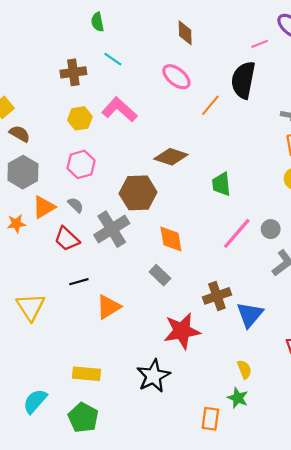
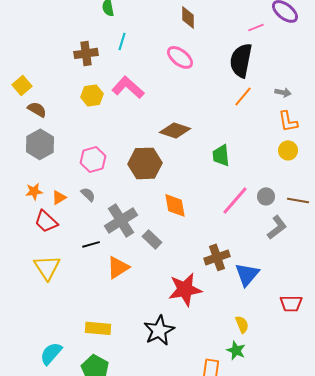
cyan line: (113, 59) -> (122, 41), turned 72
orange line: (210, 105) -> (243, 96), moved
pink hexagon: (81, 164) -> (93, 159), moved
gray semicircle: (76, 205) -> (88, 194), moved
orange triangle: (44, 207) -> (59, 197), moved, size x0.7
gray cross: (112, 229) -> (121, 220), moved
red trapezoid: (67, 239) -> (46, 221), moved
gray rectangle: (160, 275) -> (152, 239), moved

